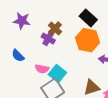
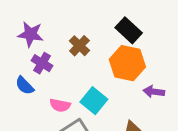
purple cross: (48, 38) -> (42, 63), moved
cyan square: (57, 74) -> (94, 101), moved

